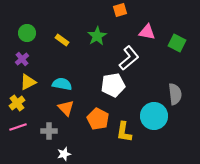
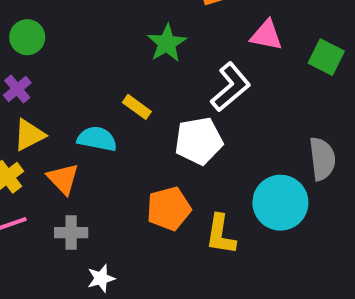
yellow rectangle: (62, 40) -> (137, 107), moved
orange triangle: (66, 108) -> (63, 179), moved
orange pentagon: (98, 119) -> (169, 209), turned 30

